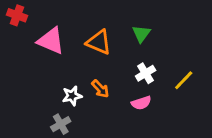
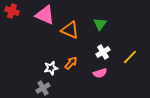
pink triangle: (51, 41) -> (45, 15), moved
orange arrow: (100, 89) -> (71, 63), turned -96

